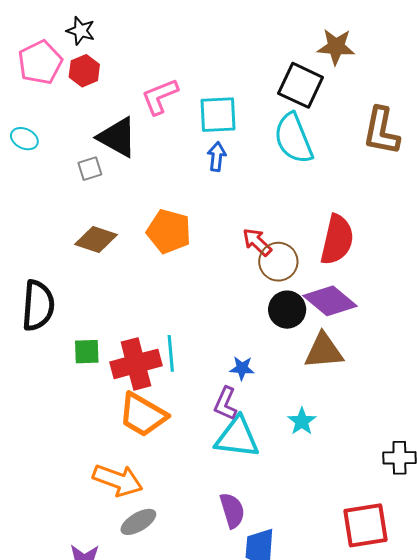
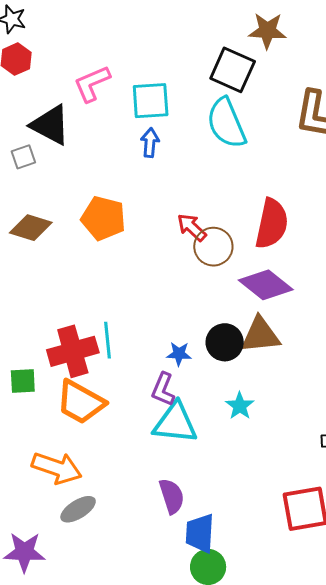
black circle: (287, 310) -> (225, 342), moved
green square: (87, 352) -> (23, 381), moved

